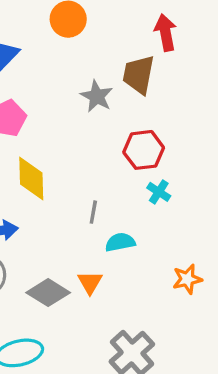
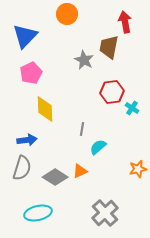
cyan cross: (159, 192) -> (132, 108), moved
cyan semicircle: (120, 242) -> (98, 147), turned -30
orange triangle: (90, 282) -> (80, 171), turned 35

